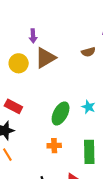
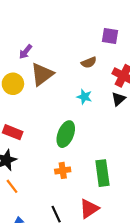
purple arrow: (33, 36) -> (26, 52), turned 48
cyan star: (88, 107) -> (84, 97), moved

